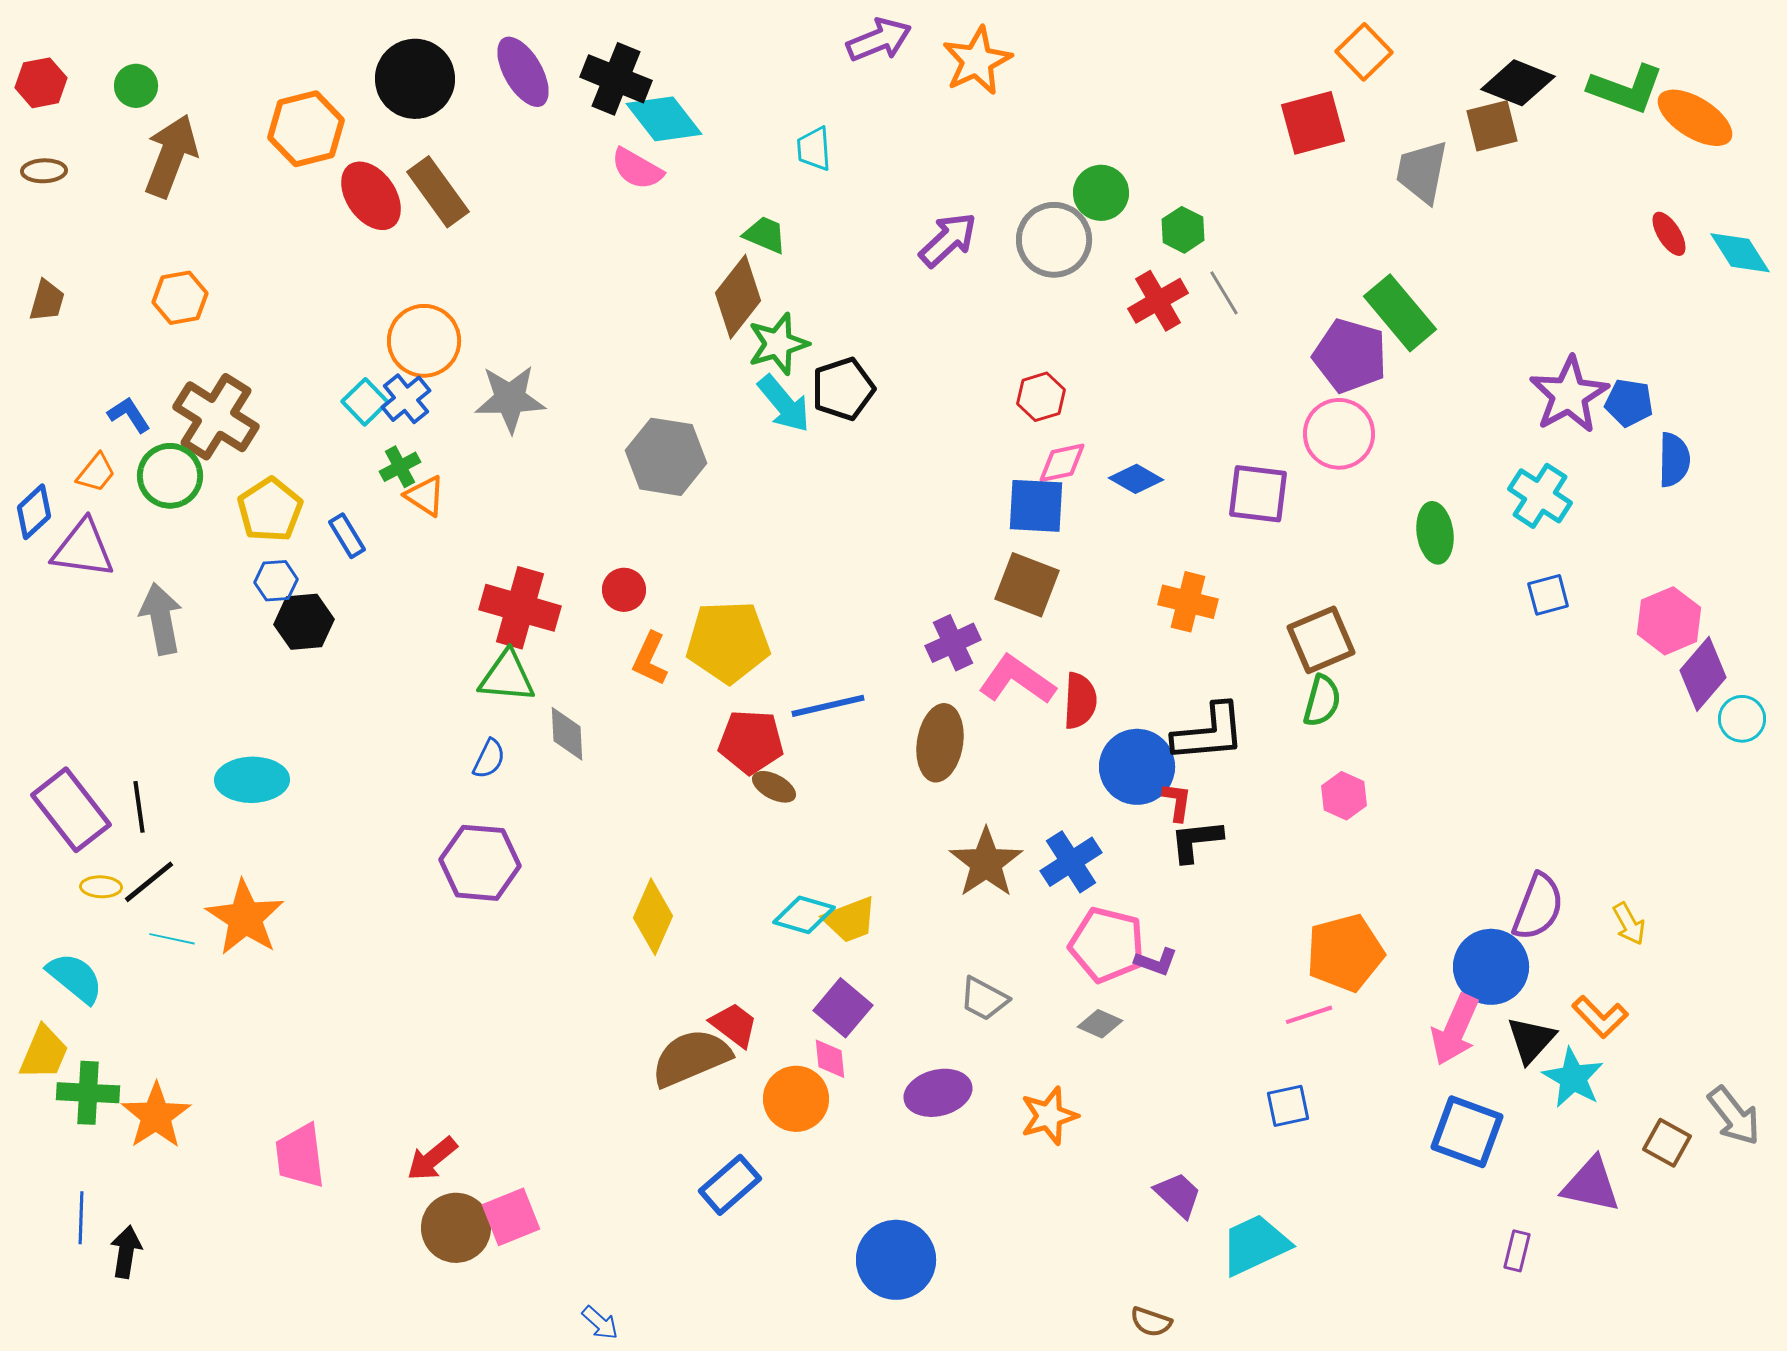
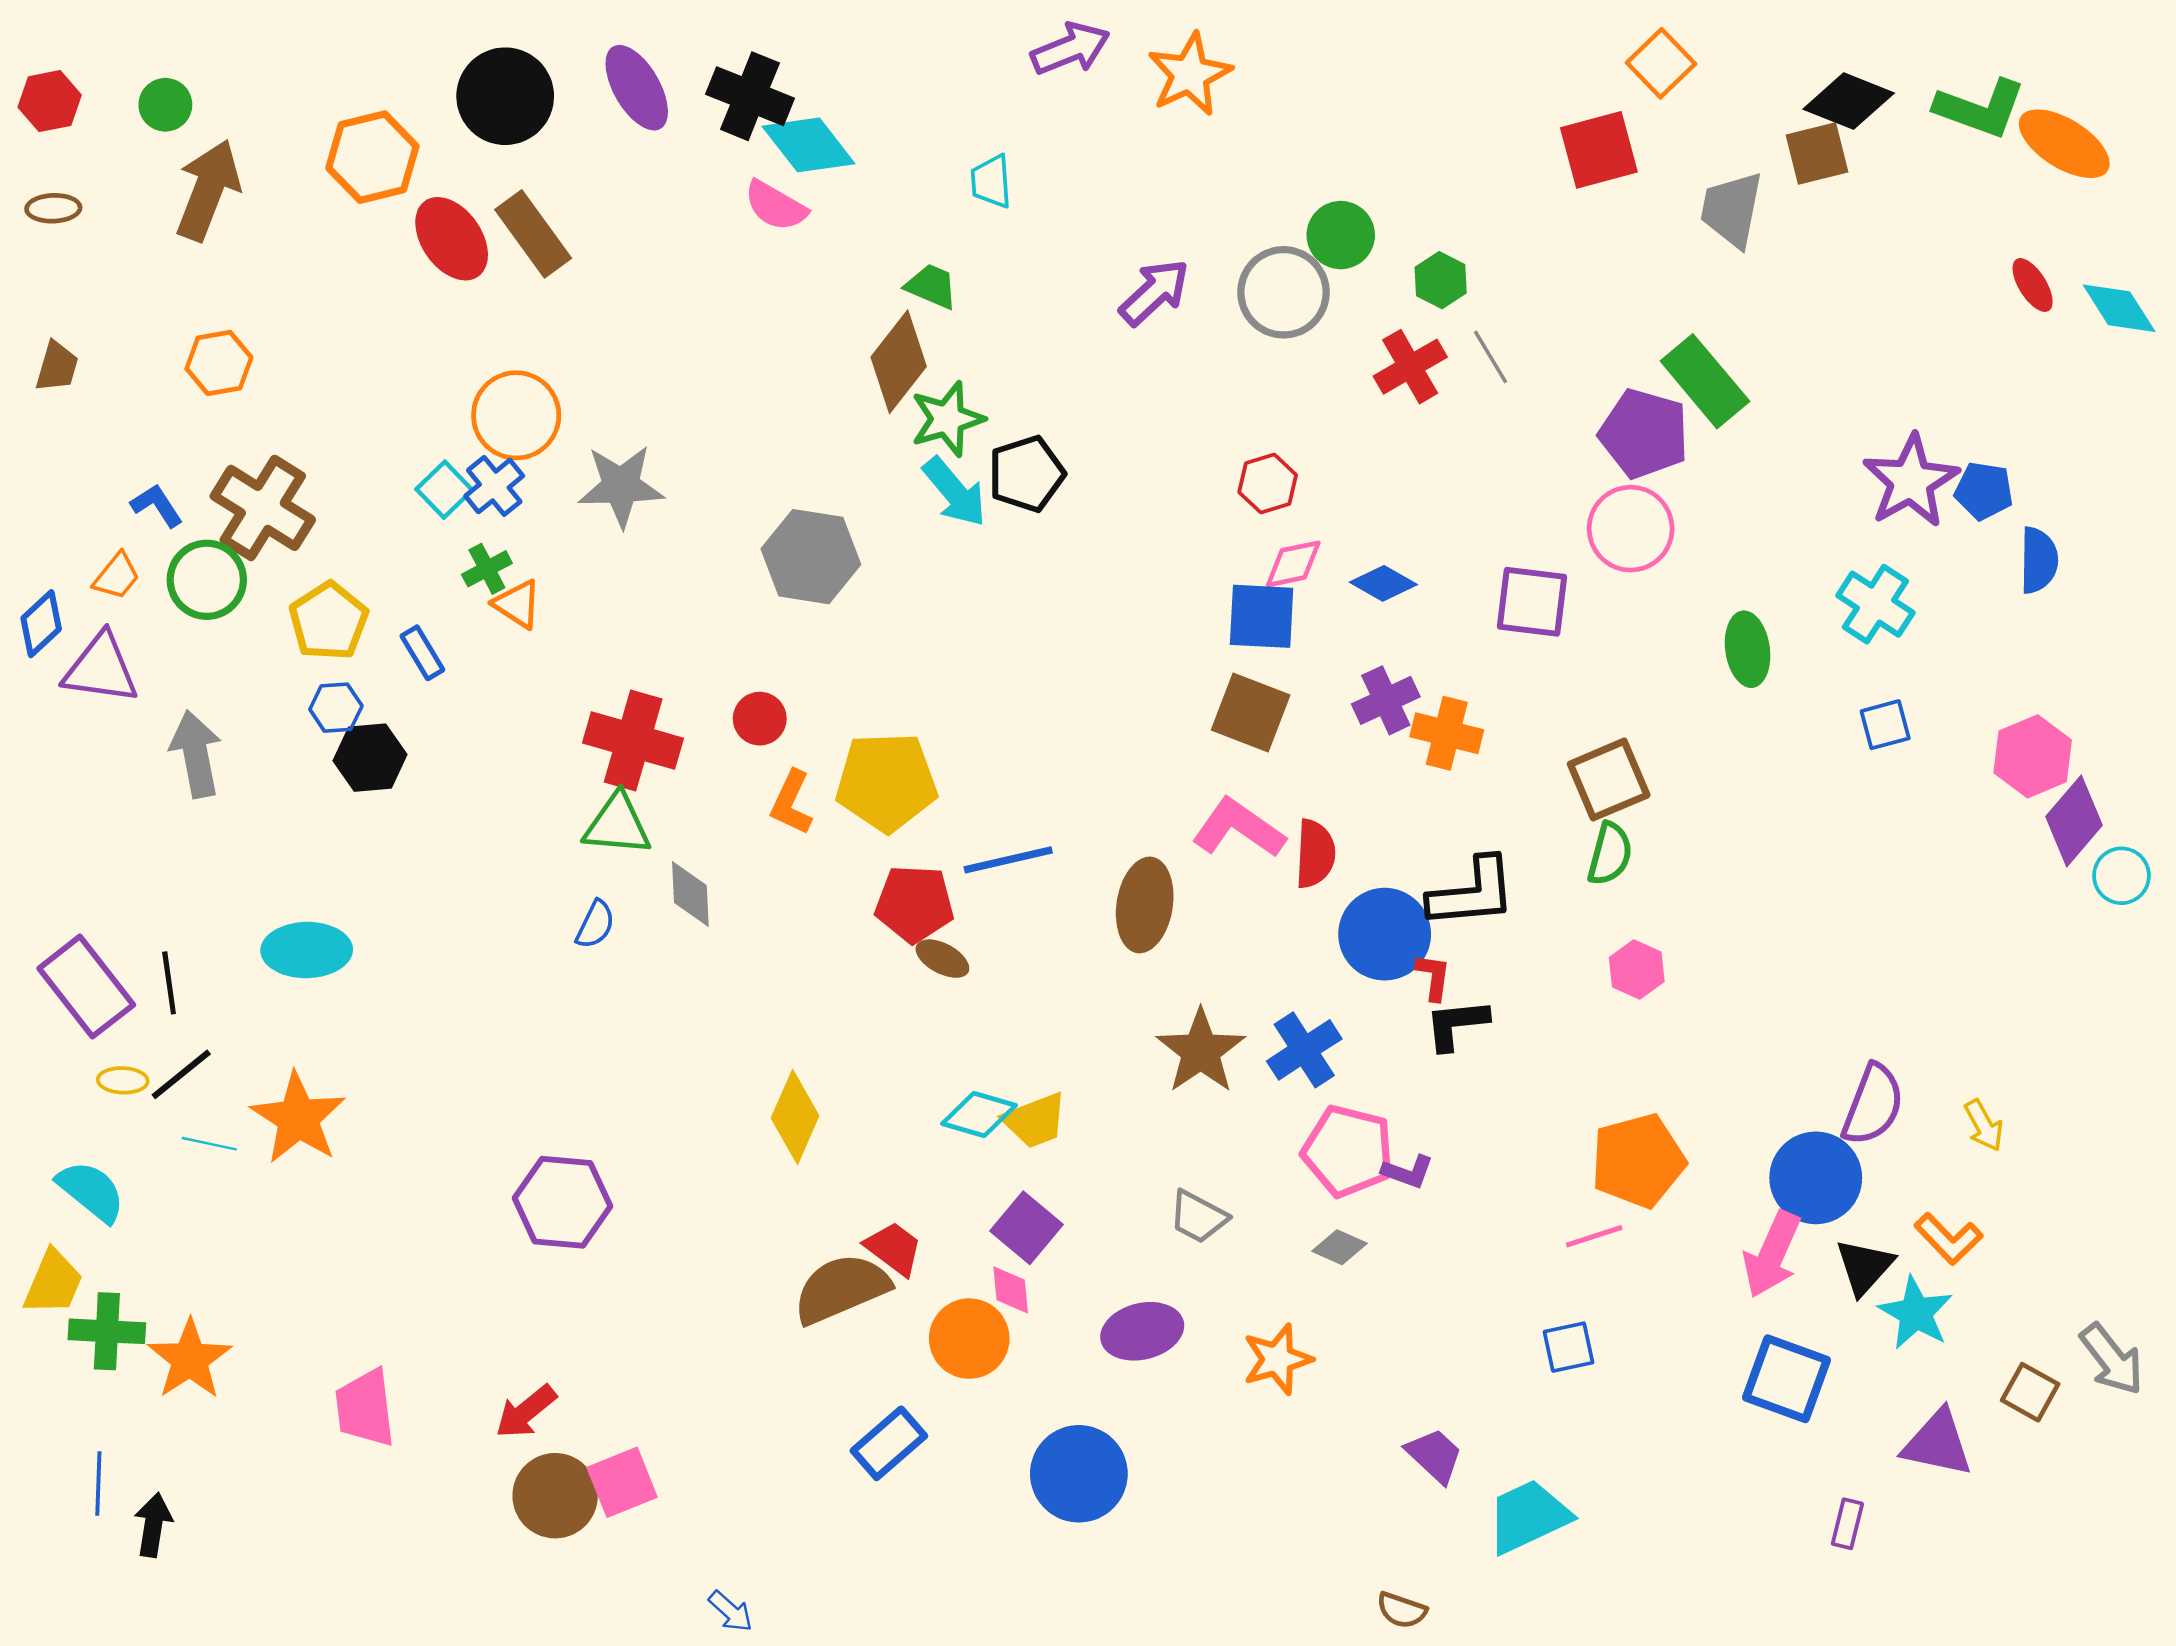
purple cross: (953, 643) -> (1386, 700), moved
purple hexagon: (480, 863) -> (562, 1202), moved
blue circle: (896, 1260) -> (1079, 1474), moved

